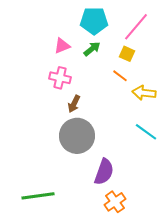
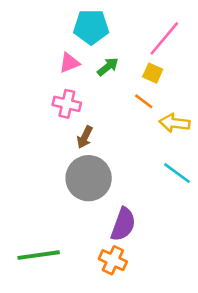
cyan pentagon: (94, 21) -> (91, 27), moved
orange cross: (115, 202) -> (113, 260), moved, turned -30

